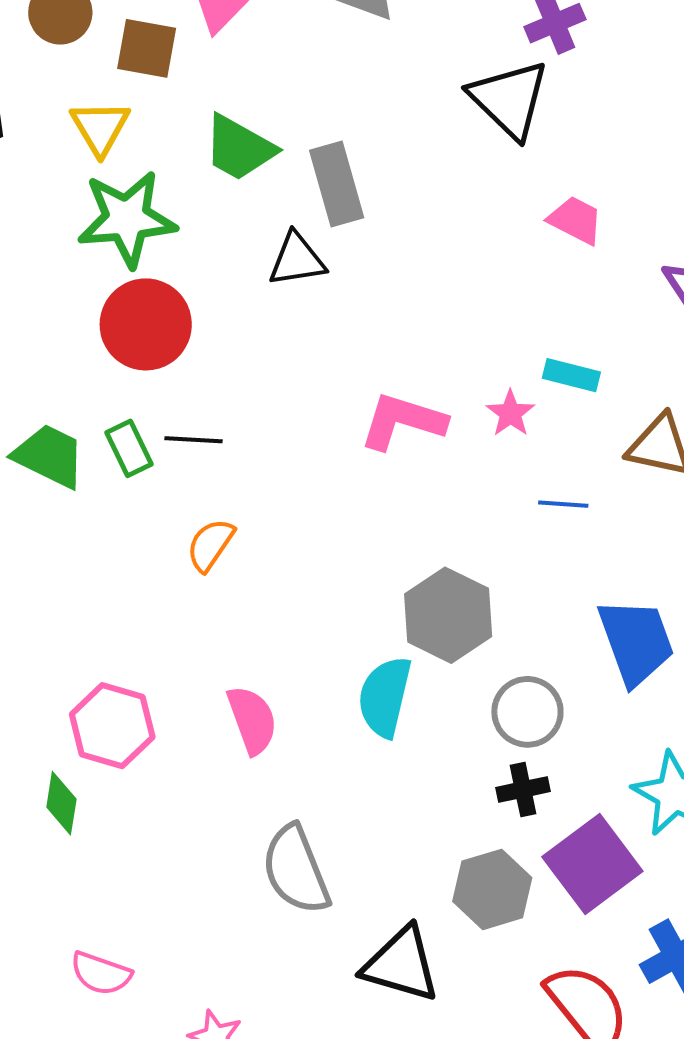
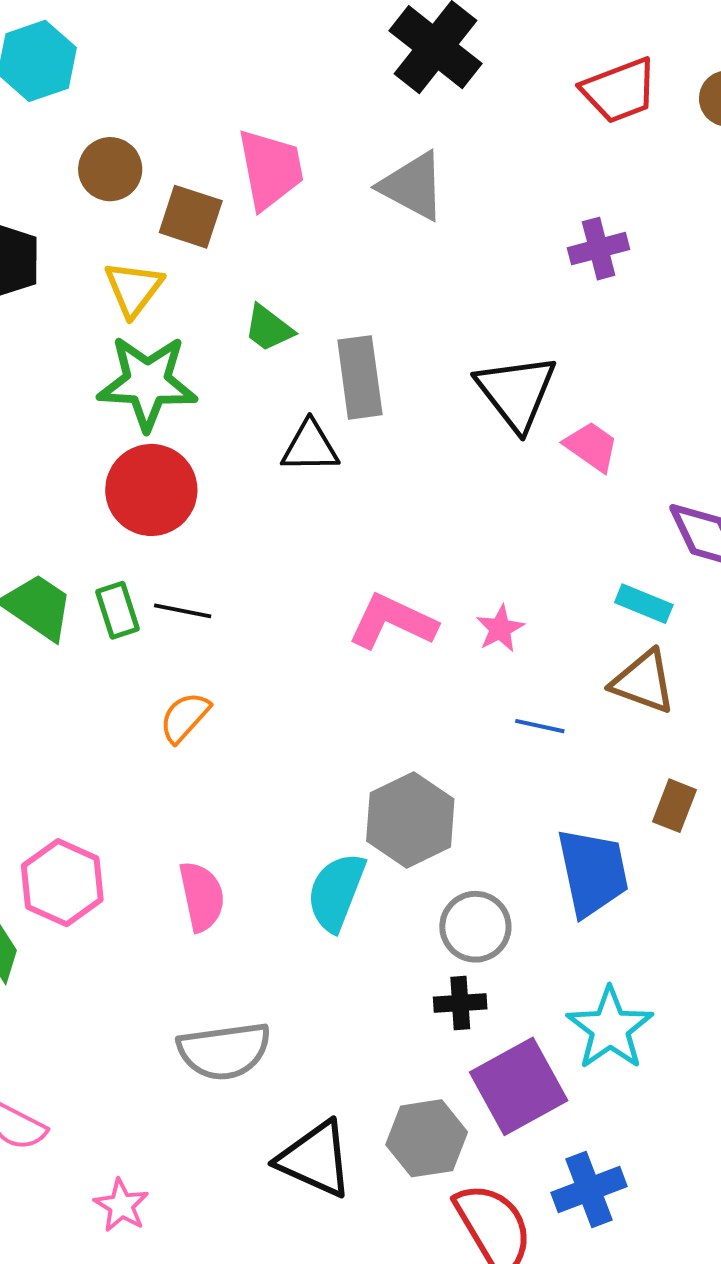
black triangle: (509, 99) -> (516, 392), moved
green trapezoid: (239, 148) -> (269, 328), size x0.7
cyan rectangle: (571, 375) -> (644, 604), moved
gray semicircle: (296, 870) -> (224, 1051), turned -84
gray hexagon: (492, 889) -> (427, 1138), moved

